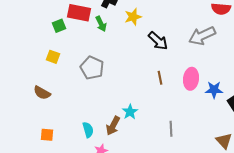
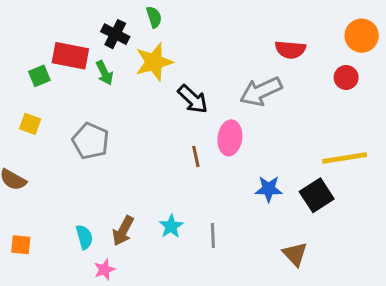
yellow star: (133, 17) -> (154, 62), size x1.4
pink ellipse: (191, 79) -> (230, 138), moved
blue star: (214, 90) -> (269, 189), moved
cyan star: (130, 112) -> (171, 226), moved

